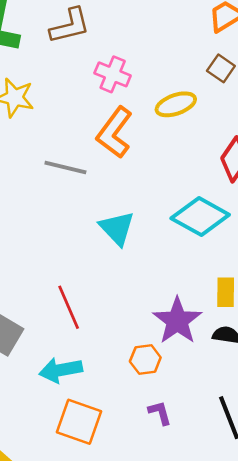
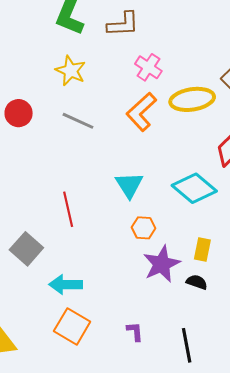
yellow ellipse: (176, 104) -> (192, 99), size x1.4
gray line: (65, 167) -> (78, 121), moved
red line: (69, 307) -> (68, 209), moved
orange hexagon: (145, 359) -> (144, 228), moved

